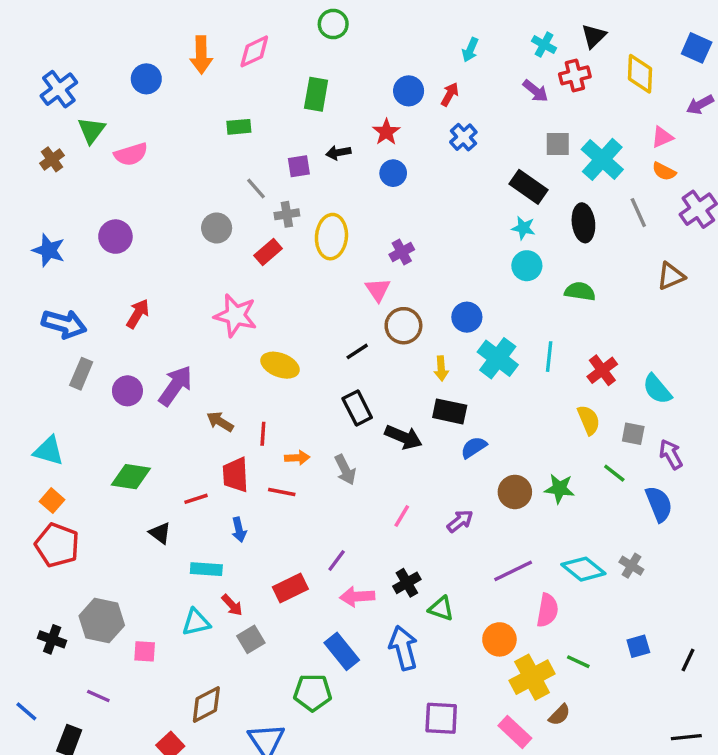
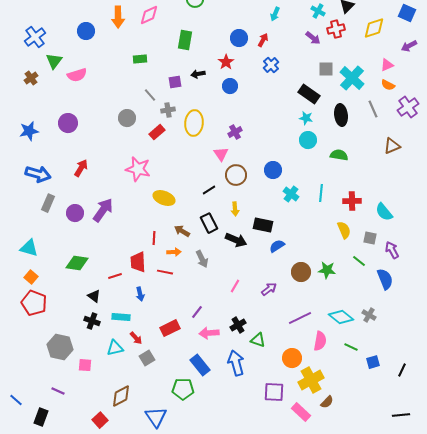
yellow diamond: (640, 74) -> (374, 28), turned 70
blue star: (49, 250) -> (29, 131), turned -30
cyan cross: (498, 358) -> (291, 194), size x0.7
yellow arrow: (441, 369) -> (235, 209), moved
red cross: (602, 370) -> (352, 201), turned 36
brown arrow: (220, 422) -> (182, 231), moved
black cross: (52, 639) -> (92, 321), moved
green line: (578, 662) -> (351, 347), moved
purple square: (441, 718) -> (274, 392), moved

